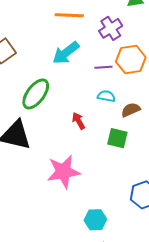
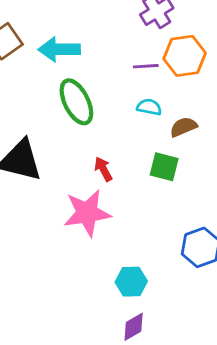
cyan arrow: (66, 53) -> (59, 49), moved, turned 36
green ellipse: (36, 94) -> (76, 102), moved, turned -64
red arrow: (79, 121) -> (103, 169), moved

